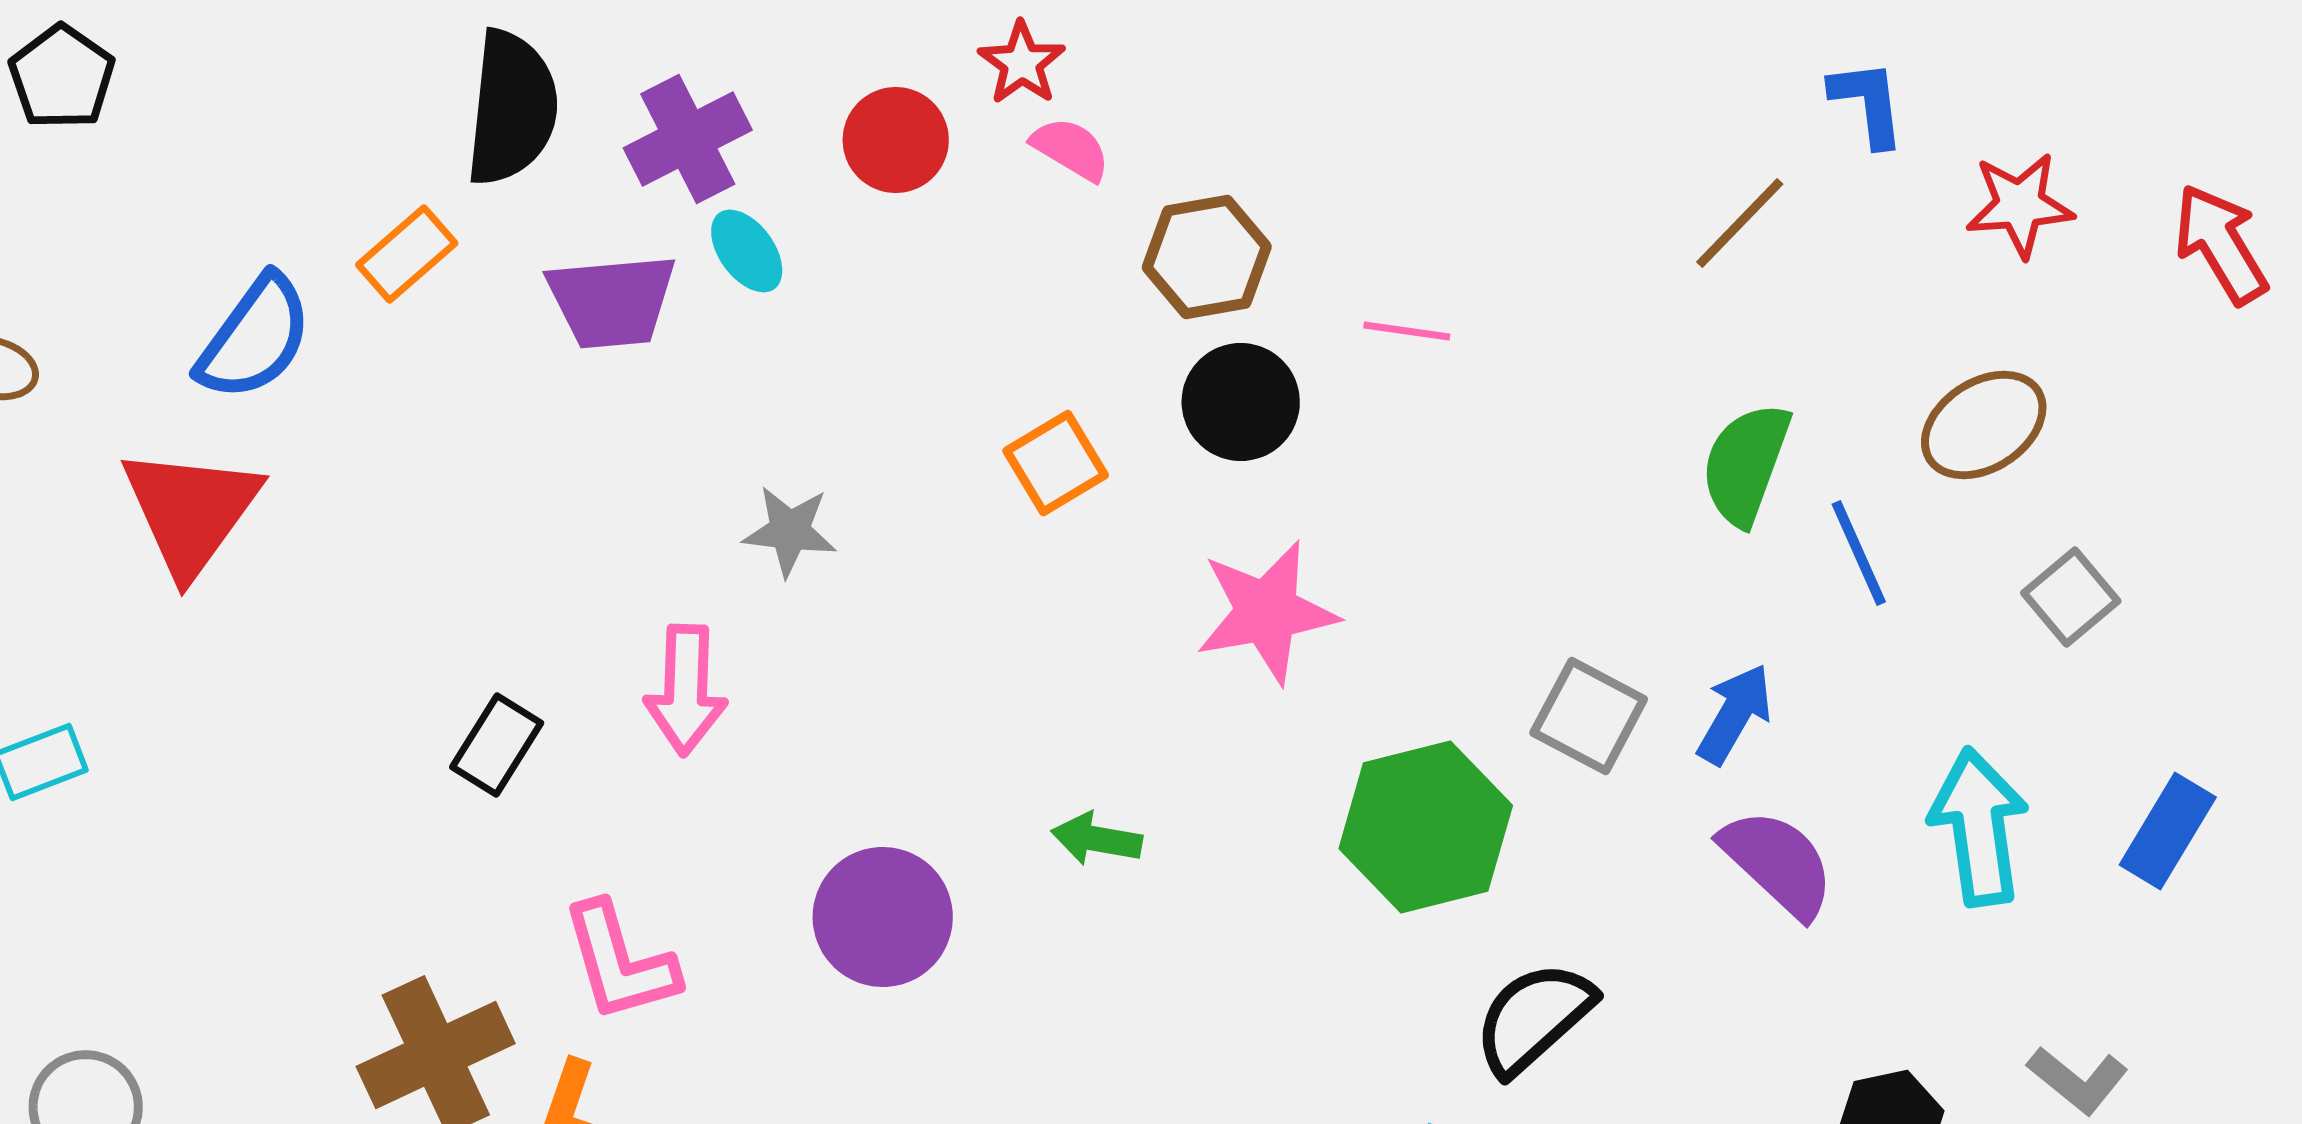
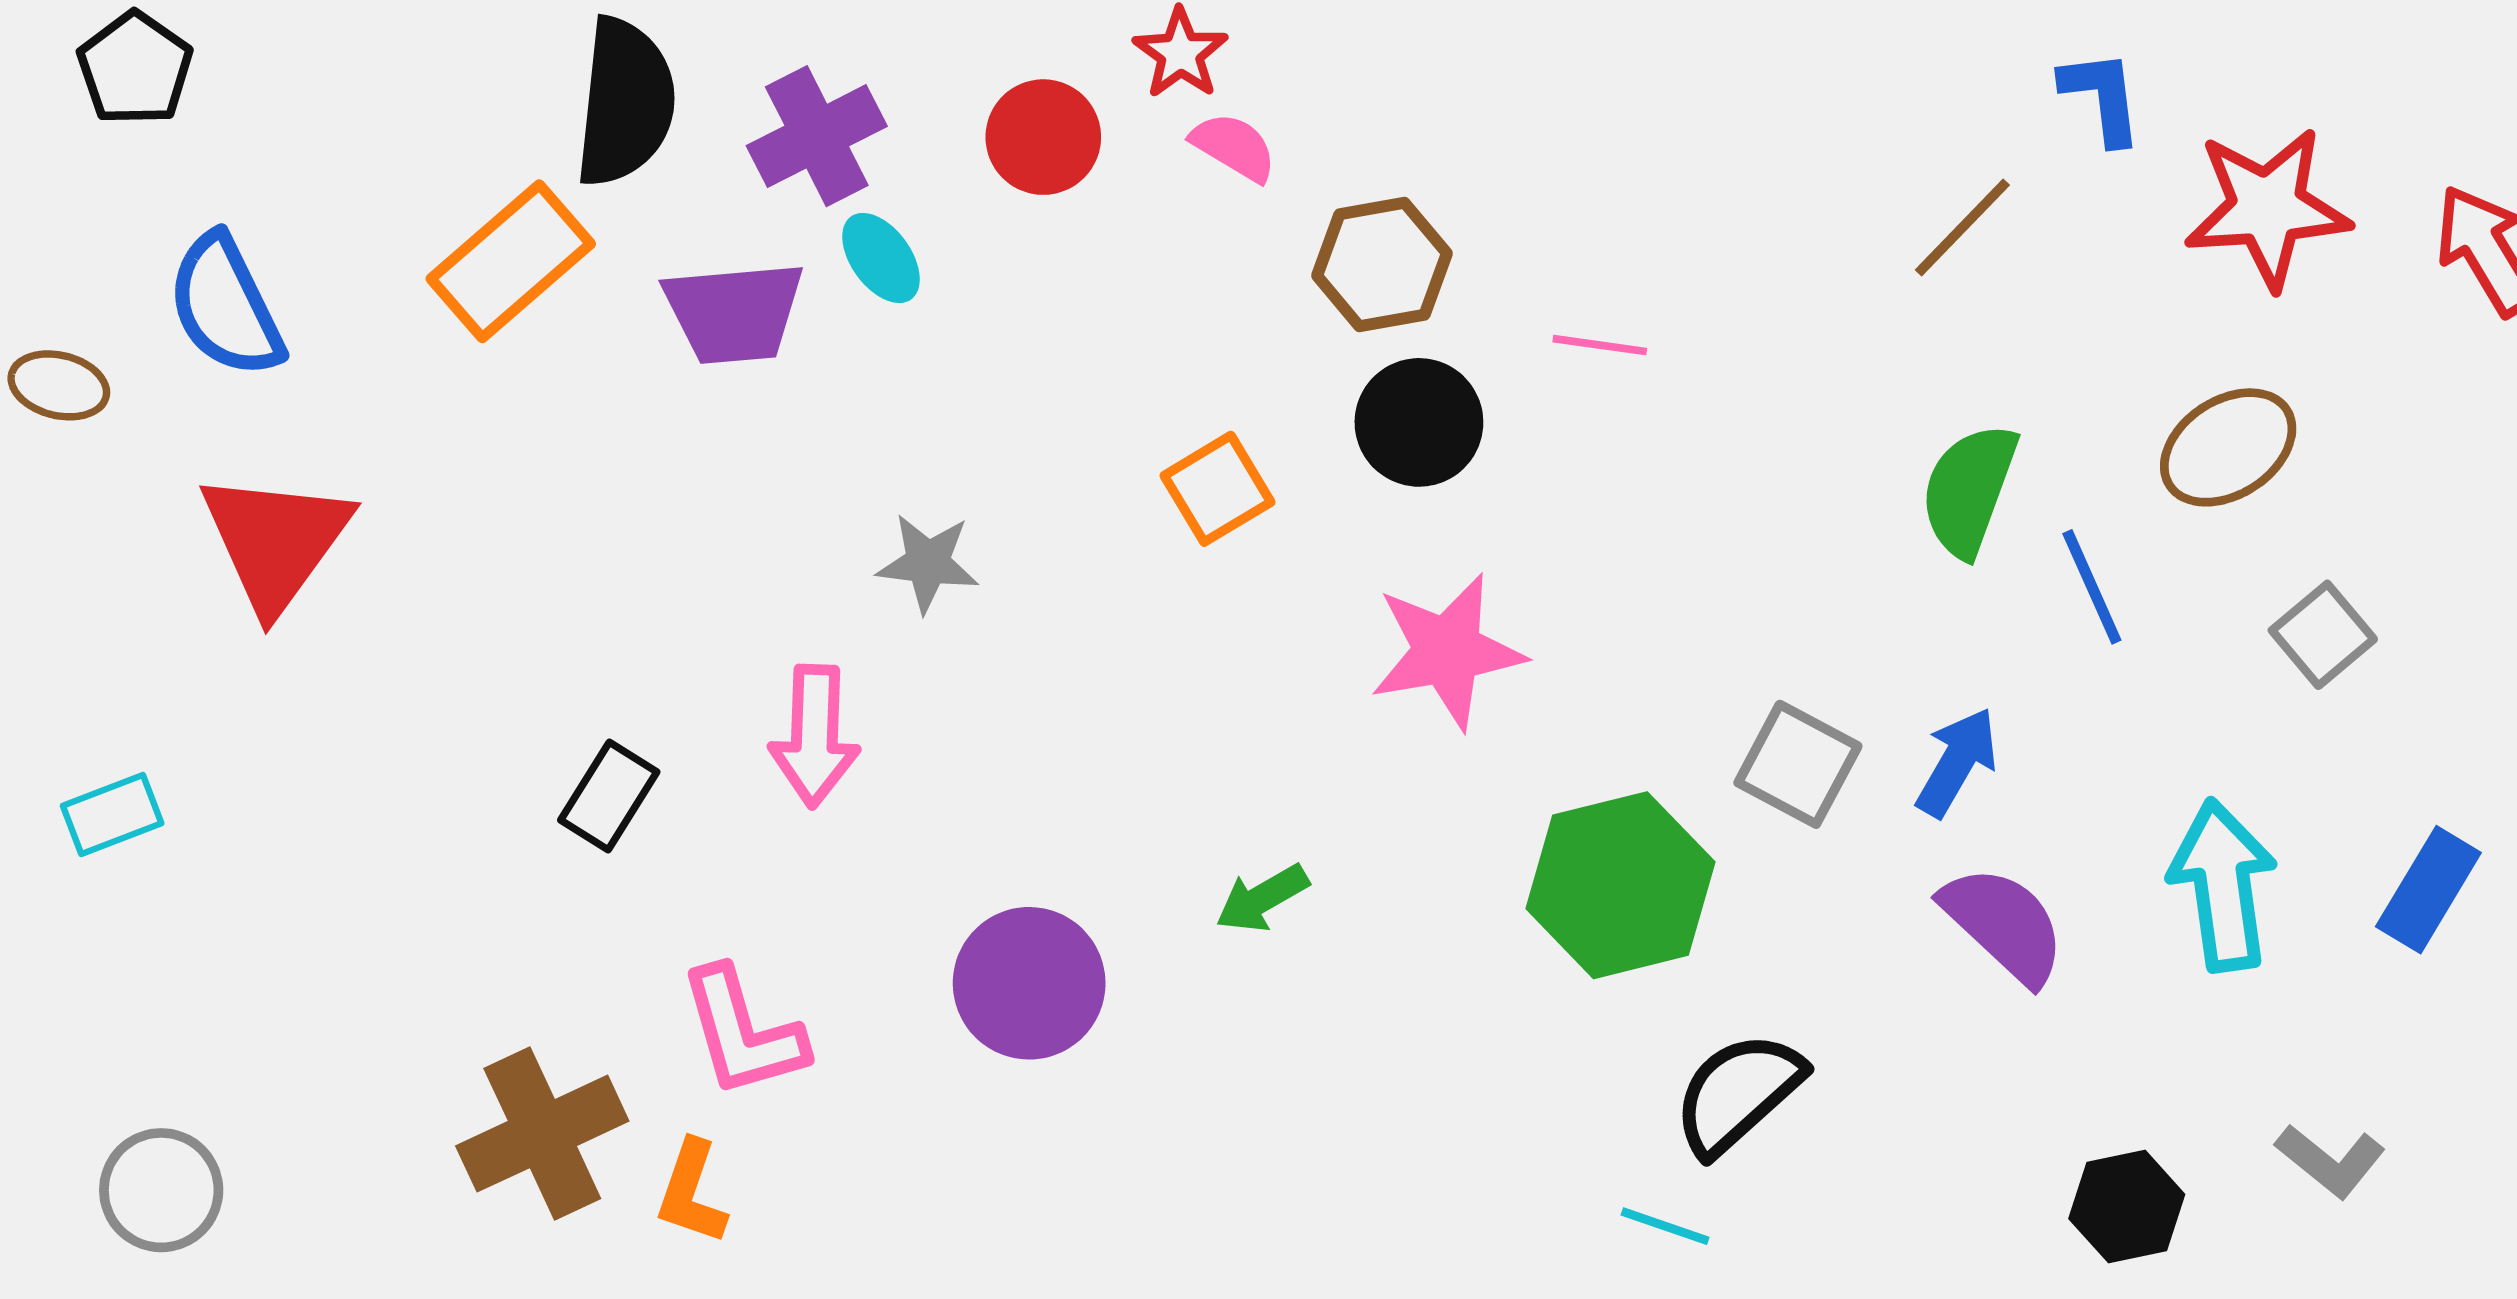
red star: (2020, 205) -> (2267, 208), size x1.4
orange rectangle: (407, 254) -> (511, 261), size x1.5
blue semicircle: (255, 338) -> (225, 306), moved, turned 118
green arrow: (1097, 839) -> (1262, 898), turned -40

